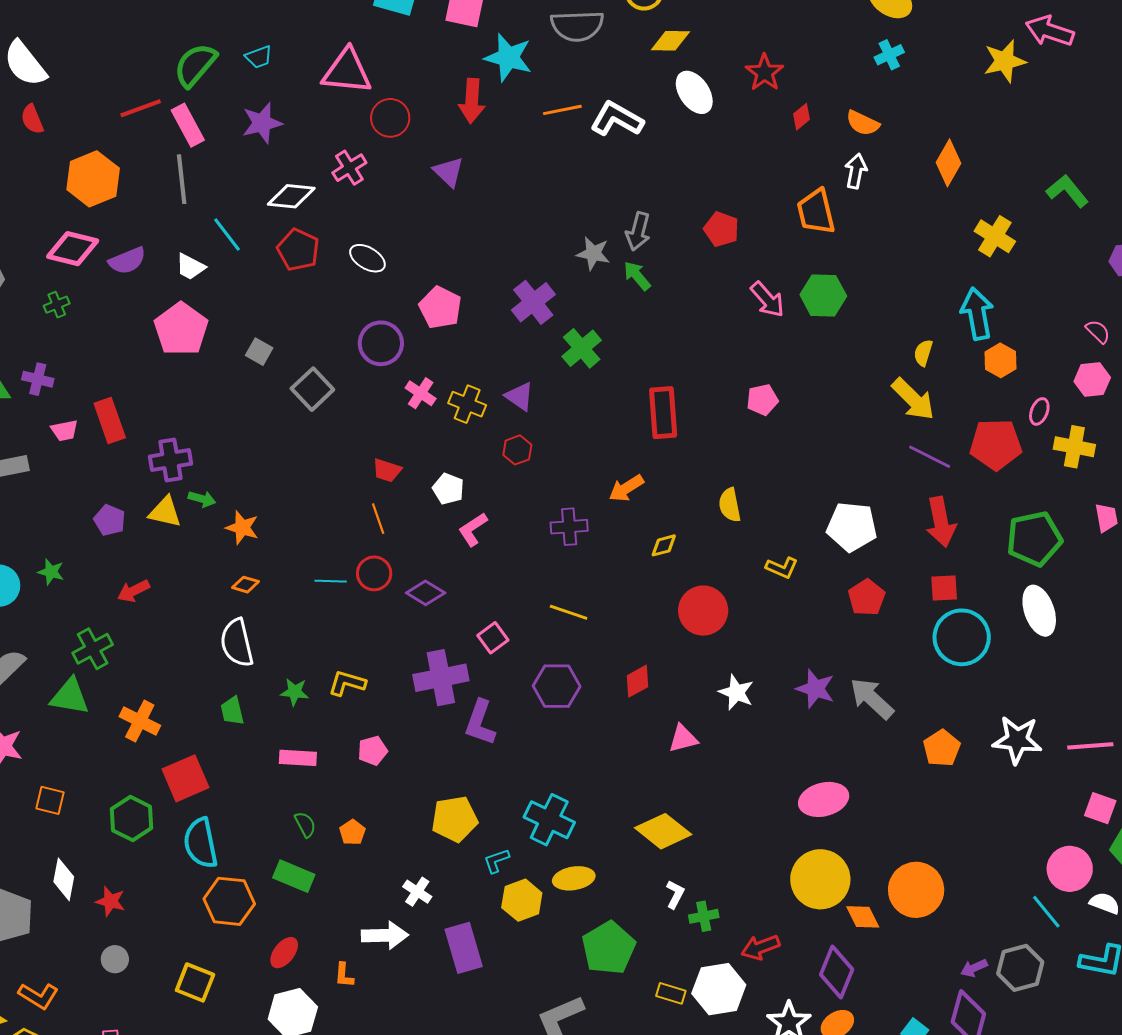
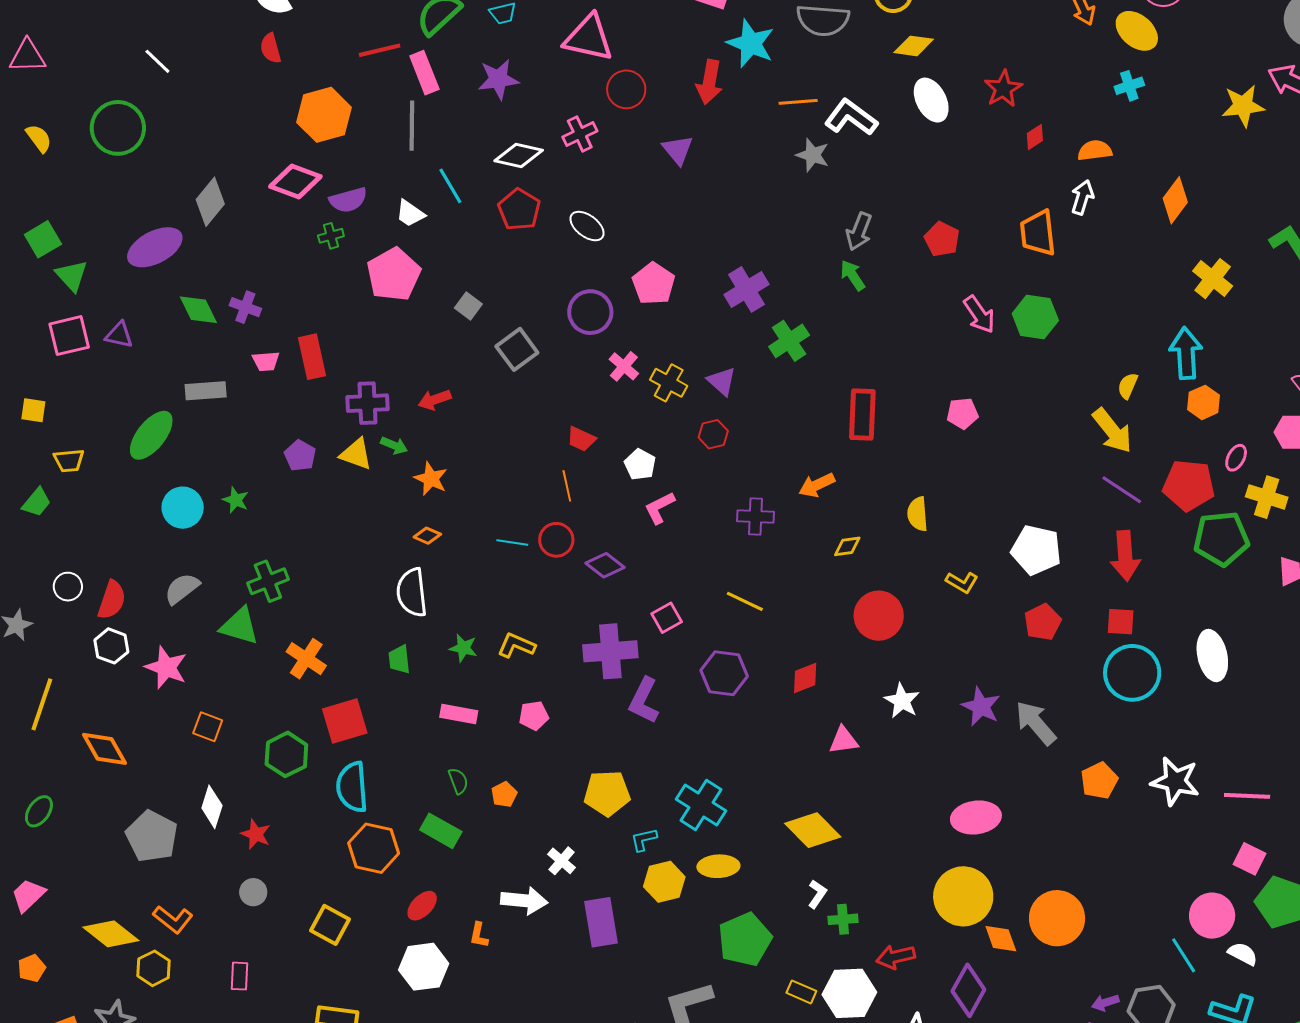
orange semicircle: (863, 123) -> (1095, 150), turned 140
gray star: (593, 253) -> (813, 155), moved
green cross: (57, 305) -> (331, 236), moved
green pentagon: (1034, 539) -> (1221, 539), moved
red arrow: (134, 591) -> (435, 400), moved

